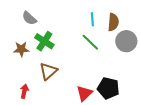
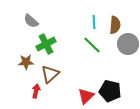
green cross: (44, 41) -> (46, 44), turned 30
brown star: (21, 49) -> (26, 62), moved
red arrow: (24, 91) -> (36, 91), moved

